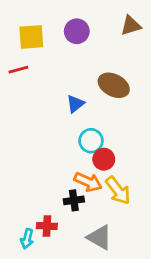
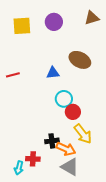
red line: (18, 70) -> (13, 75), moved
blue triangle: (75, 104) -> (53, 73), turned 32
orange arrow: (88, 182) -> (66, 149), moved

